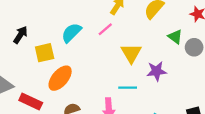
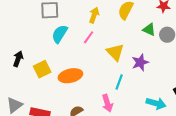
cyan semicircle: (71, 33) -> (60, 34), moved
orange ellipse: (60, 78) -> (70, 76), moved, turned 50
cyan line: (128, 88) -> (119, 82), turned -56

